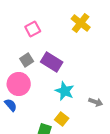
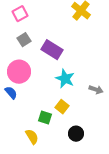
pink square: (33, 29) -> (20, 14), moved
gray square: (27, 60) -> (24, 40), moved

